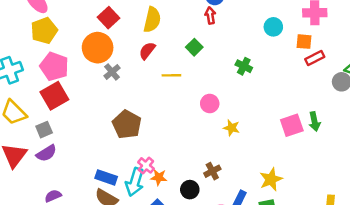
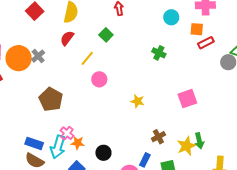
orange circle: (98, 48) -> (19, 58), moved
green cross: (244, 66) -> (159, 53), moved
yellow line: (171, 75) -> (87, 58), turned -49
pink circle: (210, 104) -> (99, 79), moved
green arrow: (314, 122) -> (199, 141), moved
brown cross: (212, 171) -> (158, 137), moved
yellow star: (271, 179) -> (186, 146), moved

